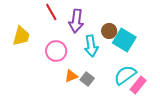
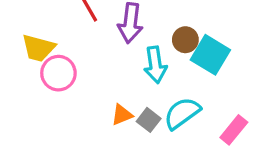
yellow trapezoid: (21, 36) -> (38, 48), turned 90
pink circle: (56, 51) -> (58, 73), moved
cyan semicircle: (125, 75) -> (182, 113), moved

